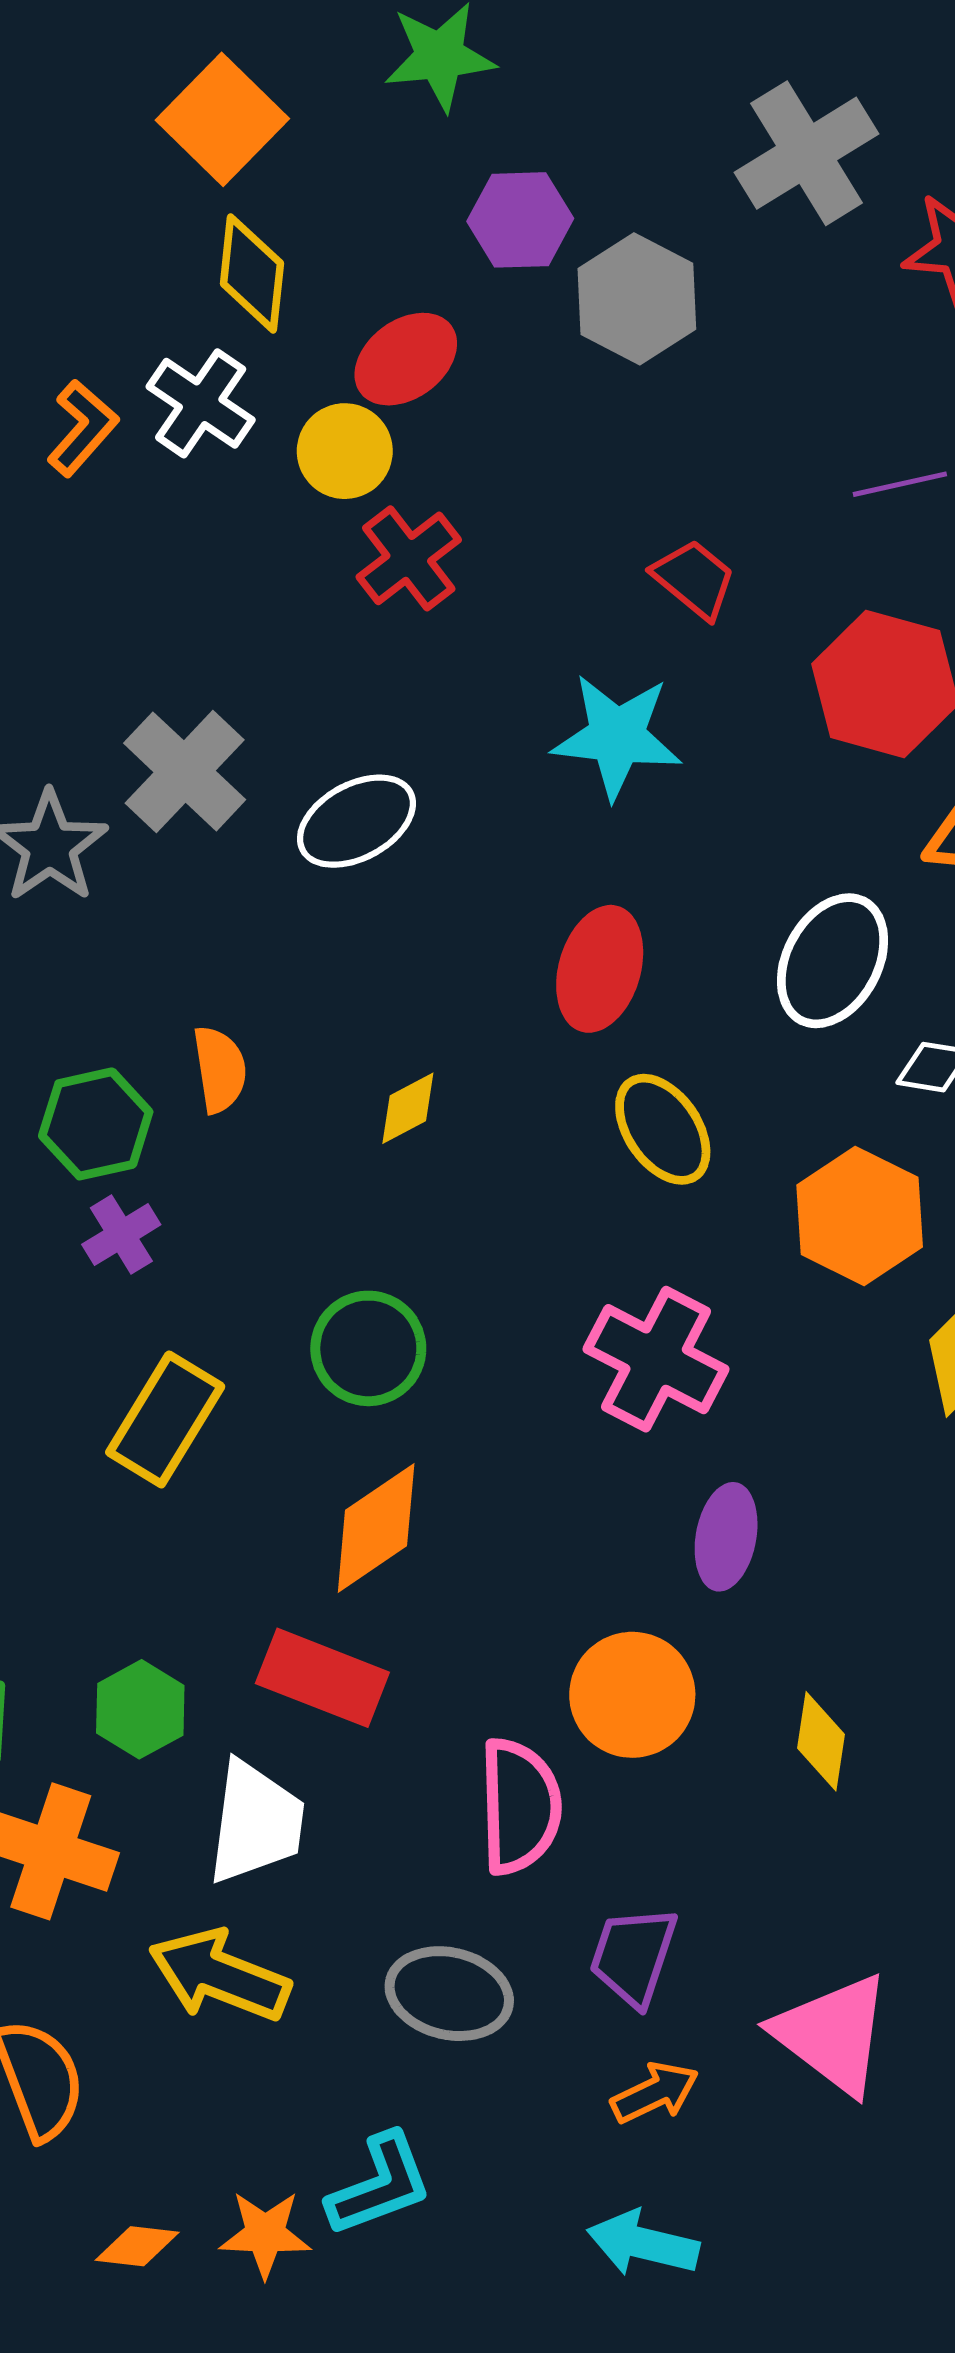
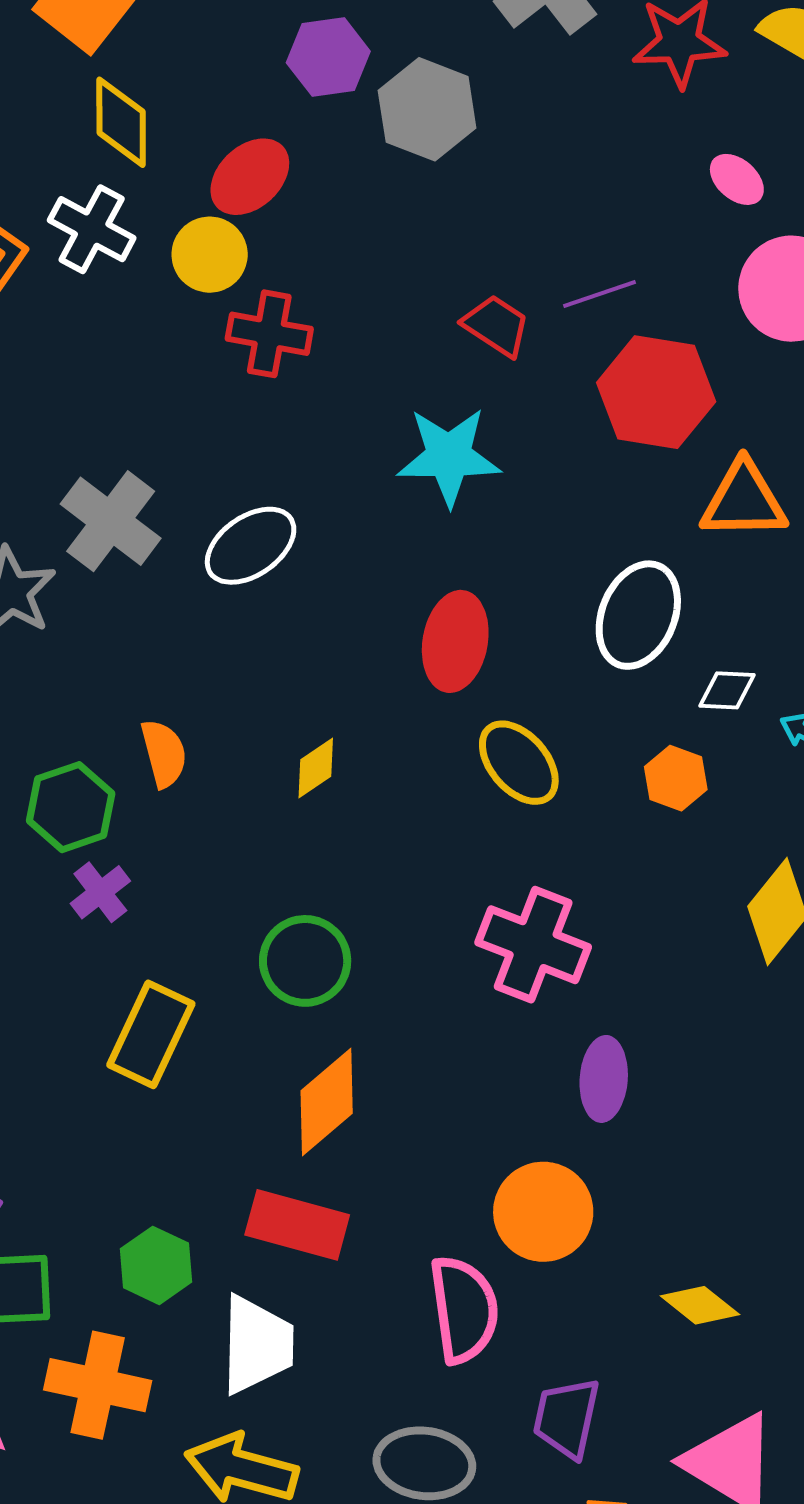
purple line: (900, 484) -> (599, 294), moved
red cross: (409, 558) -> (269, 334), turned -36
orange hexagon: (860, 1216) -> (676, 778), moved, size x0.6
yellow diamond: (821, 1741) -> (700, 1305), moved, turned -54

